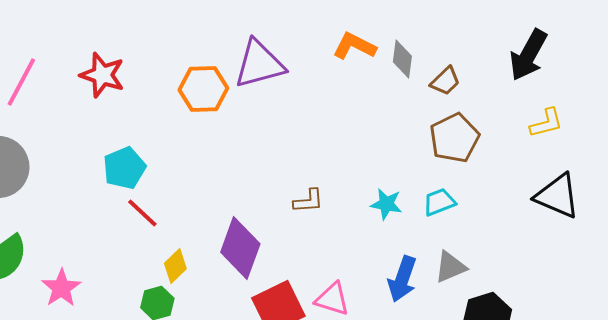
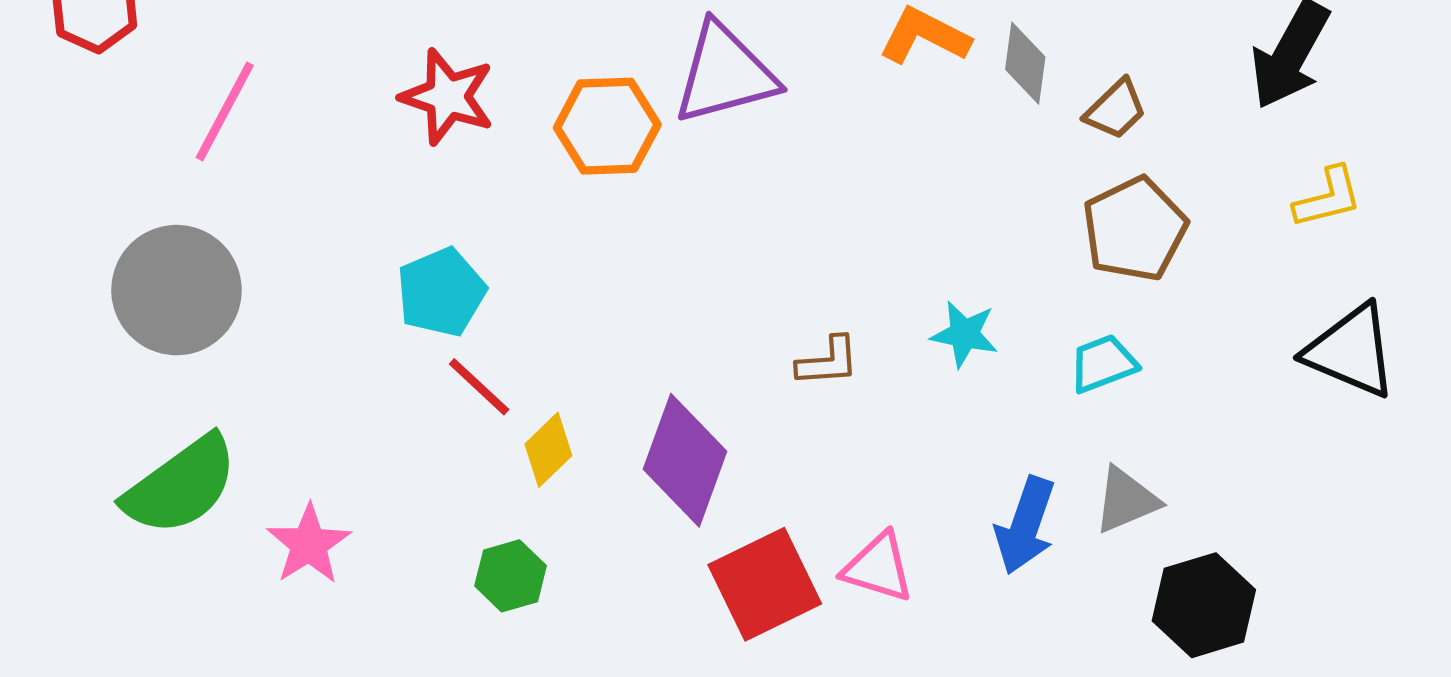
red star: (102, 75) -> (448, 97), moved
cyan star: (386, 204) -> (964, 334), moved
yellow diamond: (175, 266) -> (548, 450), moved

